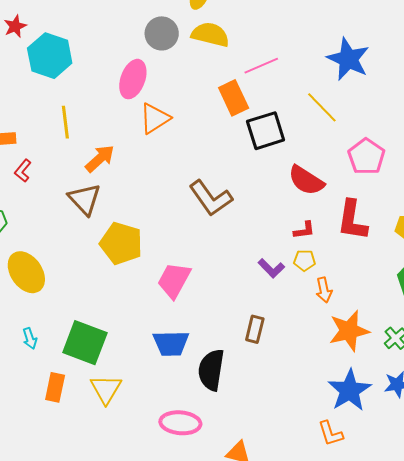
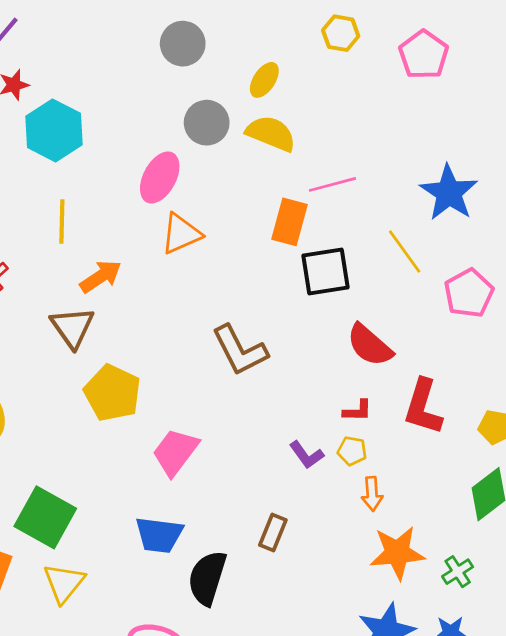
orange rectangle: (234, 98) -> (289, 222), turned 32
pink pentagon: (366, 157) -> (469, 293), moved

